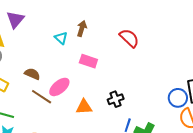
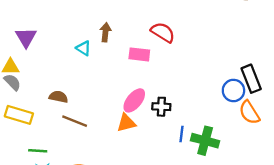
pink rectangle: (88, 61) -> (139, 54), moved
pink ellipse: (59, 87) -> (134, 100), moved
black cross: (116, 99) -> (161, 107), turned 35

